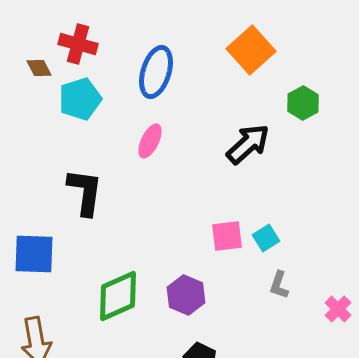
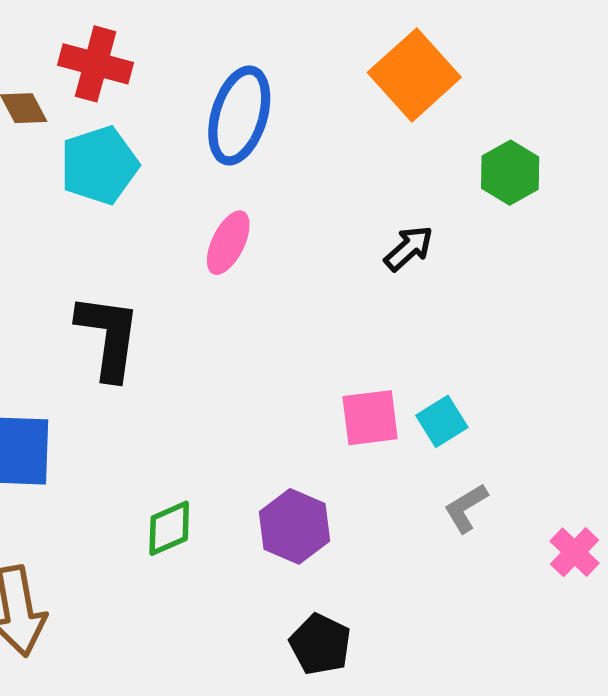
black arrow: (248, 144) -> (409, 248), size x0.6
gray L-shape: (279, 285) -> (466, 508), turned 40
green diamond: (118, 296) -> (169, 528), size x0.6

